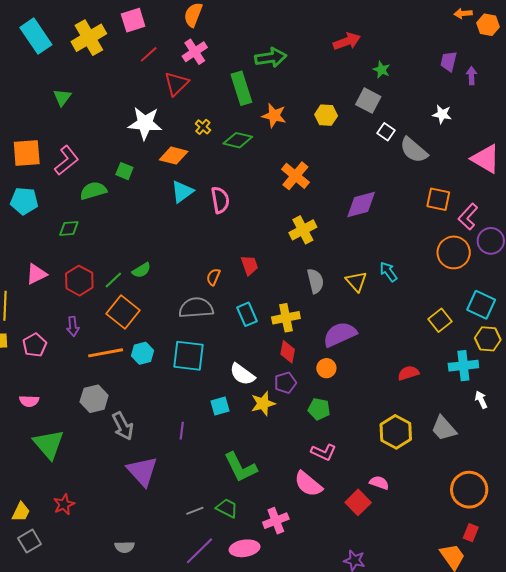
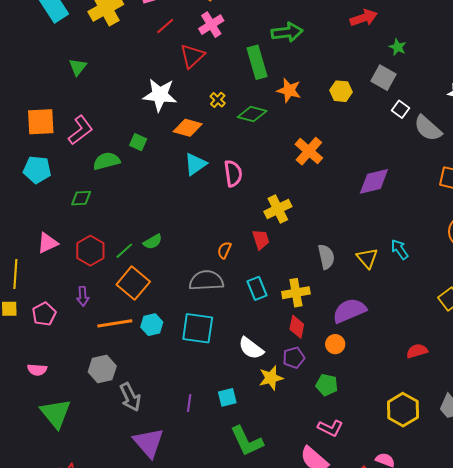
yellow cross: (303, 230) -> (278, 209), moved
cyan square: (220, 406) -> (227, 397), moved

